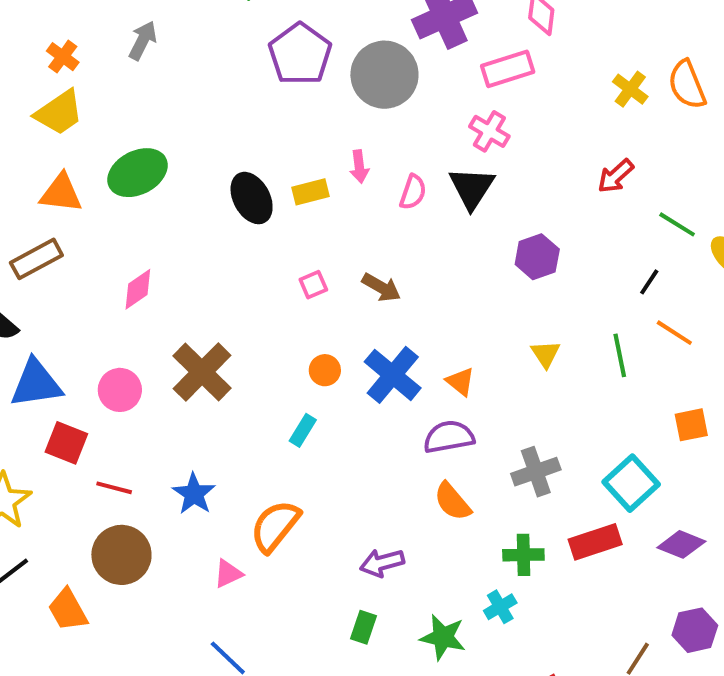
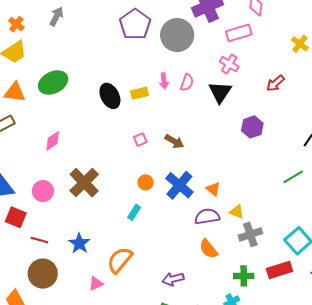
red arrow: (616, 176) -> (275, 83), moved
pink semicircle: (413, 192) -> (187, 82), moved
yellow triangle: (546, 354) -> (237, 212), moved, turned -35
green line: (620, 355) -> (293, 177), turned 70

